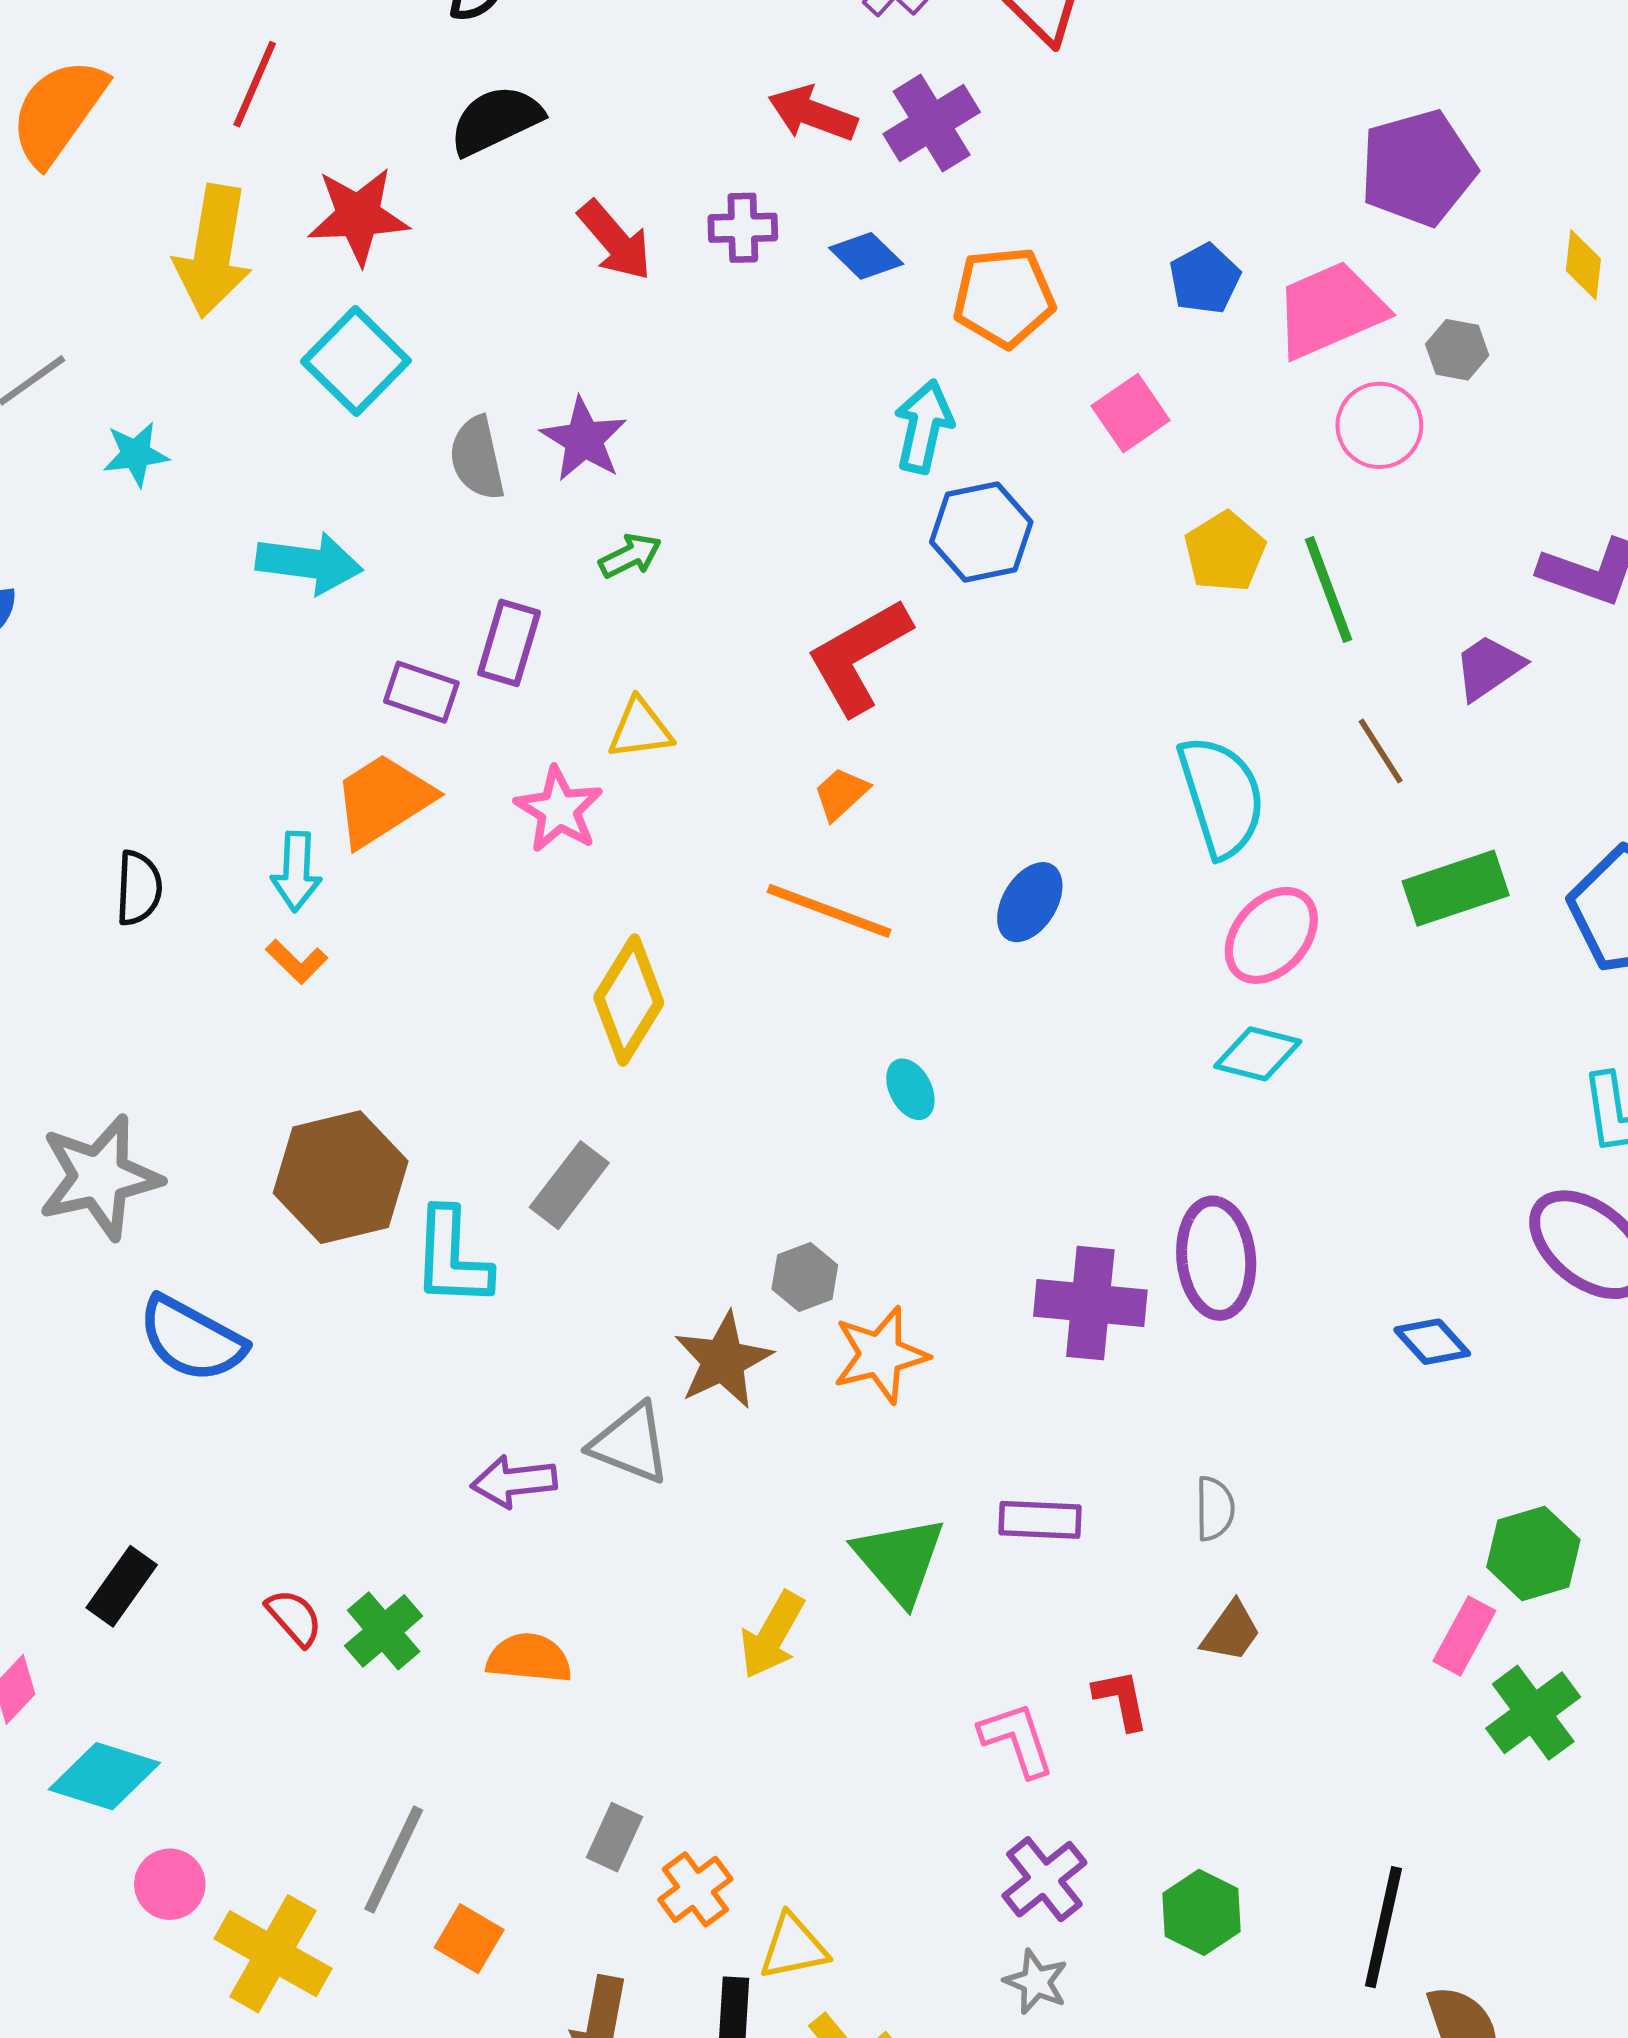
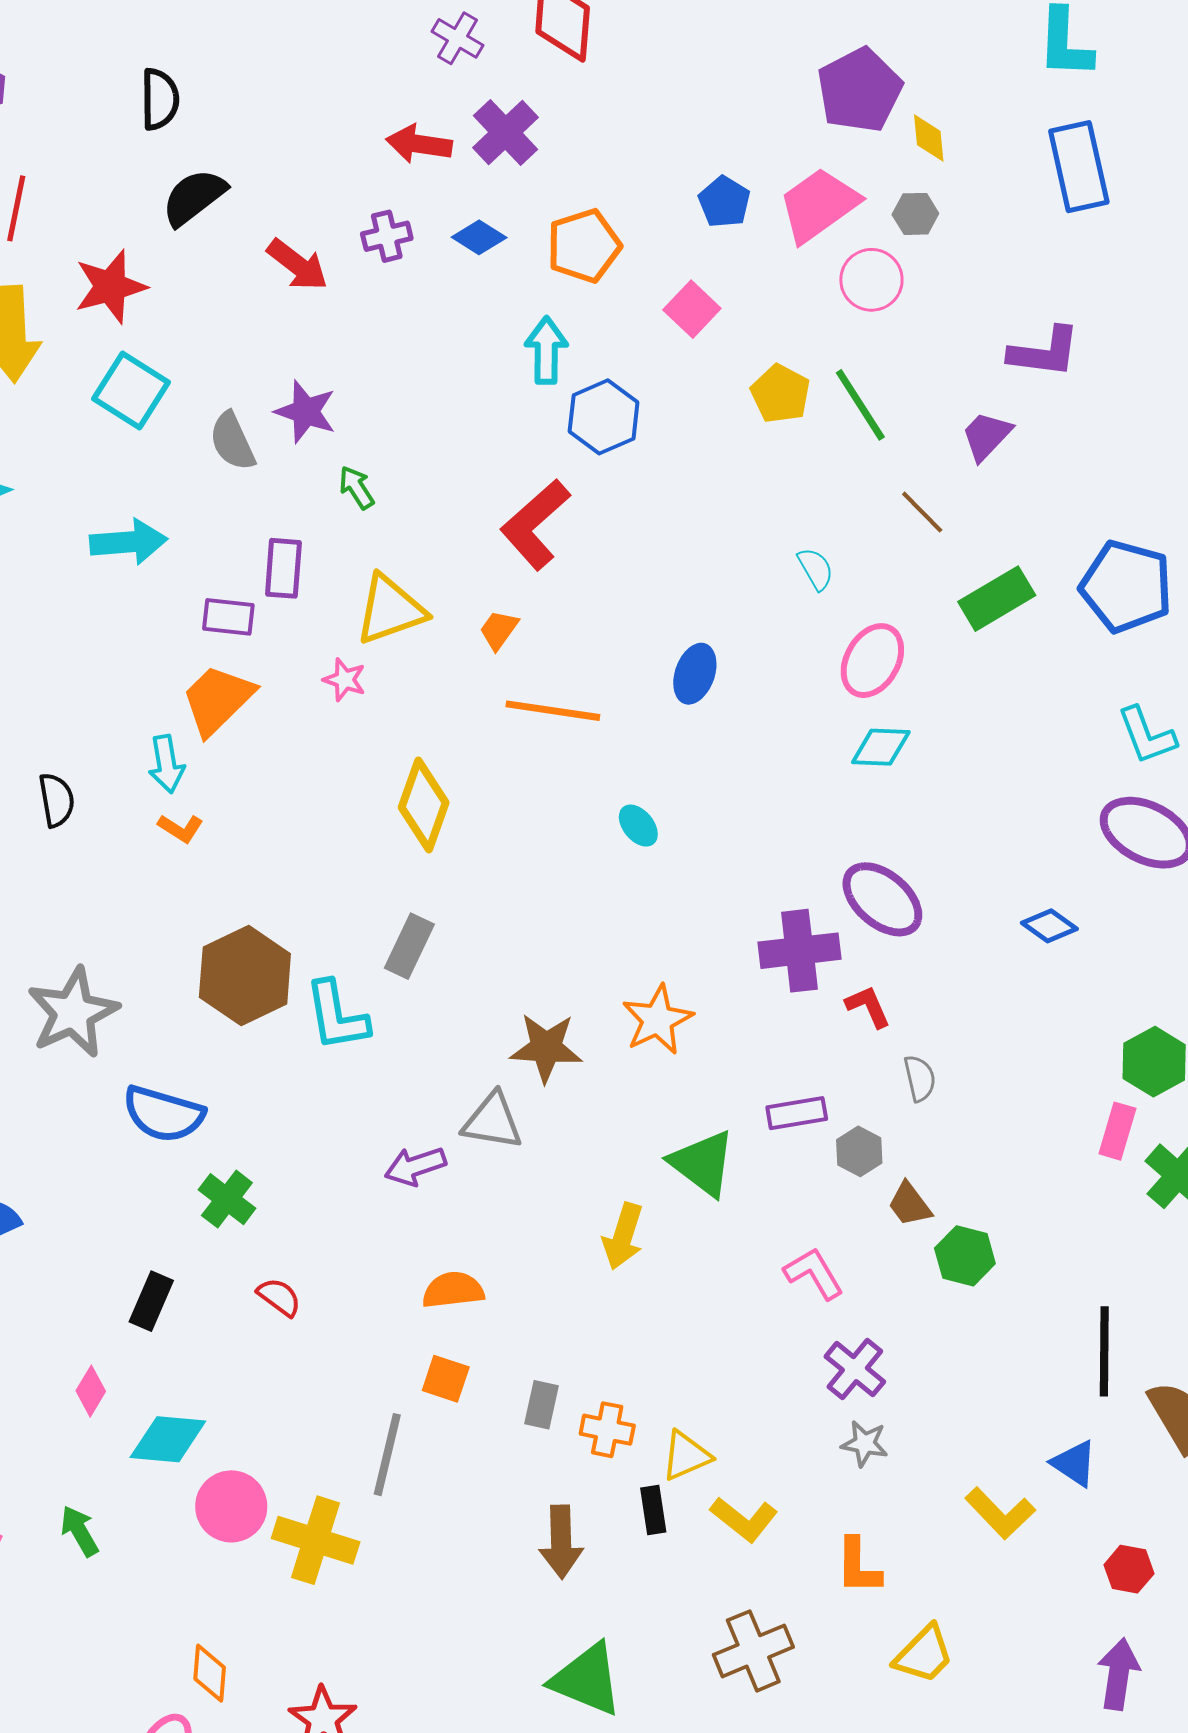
yellow diamond: (1583, 265) -> (929, 138), moved
green arrow: (630, 556) -> (357, 488), turned -84
yellow triangle: (640, 729) -> (390, 610), size x1.5
orange trapezoid: (841, 794) -> (499, 630), moved
cyan semicircle: (1221, 796) -> (816, 569), size x0.5
pink star: (559, 810) -> (345, 680), size x0.7
purple ellipse: (1216, 1258) -> (882, 899), turned -32
gray hexagon: (805, 1277) -> (859, 1151), moved
brown star: (723, 1360) -> (546, 1048), turned -30
green cross: (384, 1631) -> (227, 1199), moved
brown trapezoid: (1231, 1632) -> (910, 1204), moved, turned 120
red L-shape: (1121, 1700) -> (868, 1006), moved
pink circle: (170, 1884) -> (231, 1506), size x1.4
orange cross: (695, 1889) -> (607, 1430), turned -30
green hexagon: (1201, 1912) -> (965, 1256), moved
orange square: (469, 1939) -> (446, 1379), moved

